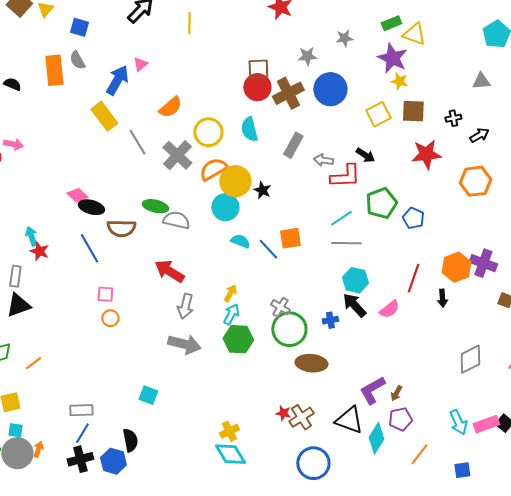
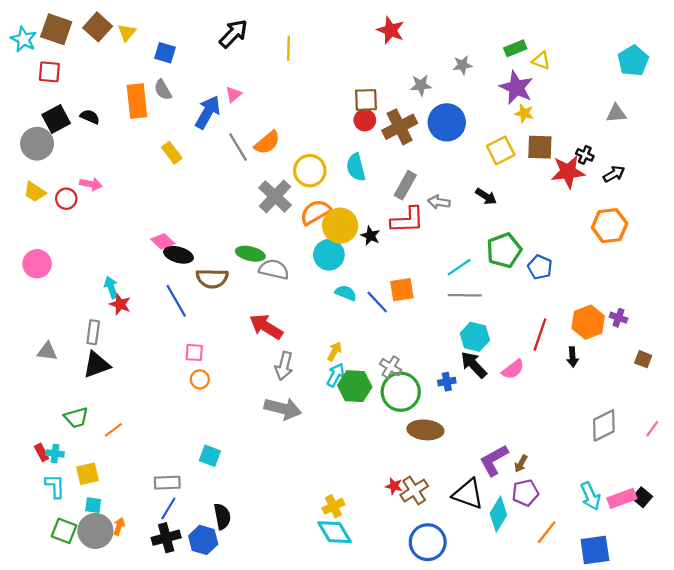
yellow triangle: (414, 34) -> (541, 61), size x0.7
red circle: (257, 87) -> (365, 120), size x0.7
yellow rectangle: (104, 116) -> (172, 153), moved, size x0.7
black cross: (453, 118) -> (585, 155), turned 35
gray line: (137, 142) -> (238, 147), moved
red star: (426, 154) -> (568, 172), moved
red L-shape: (345, 176) -> (407, 220), moved
purple cross: (483, 263) -> (619, 318), size x0.6
green hexagon: (238, 339) -> (355, 386), moved
cyan square: (148, 395) -> (210, 456), moved
blue square: (462, 470) -> (595, 550), size x1.6

